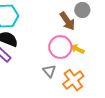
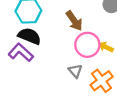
brown arrow: (67, 21) -> (74, 21), moved

